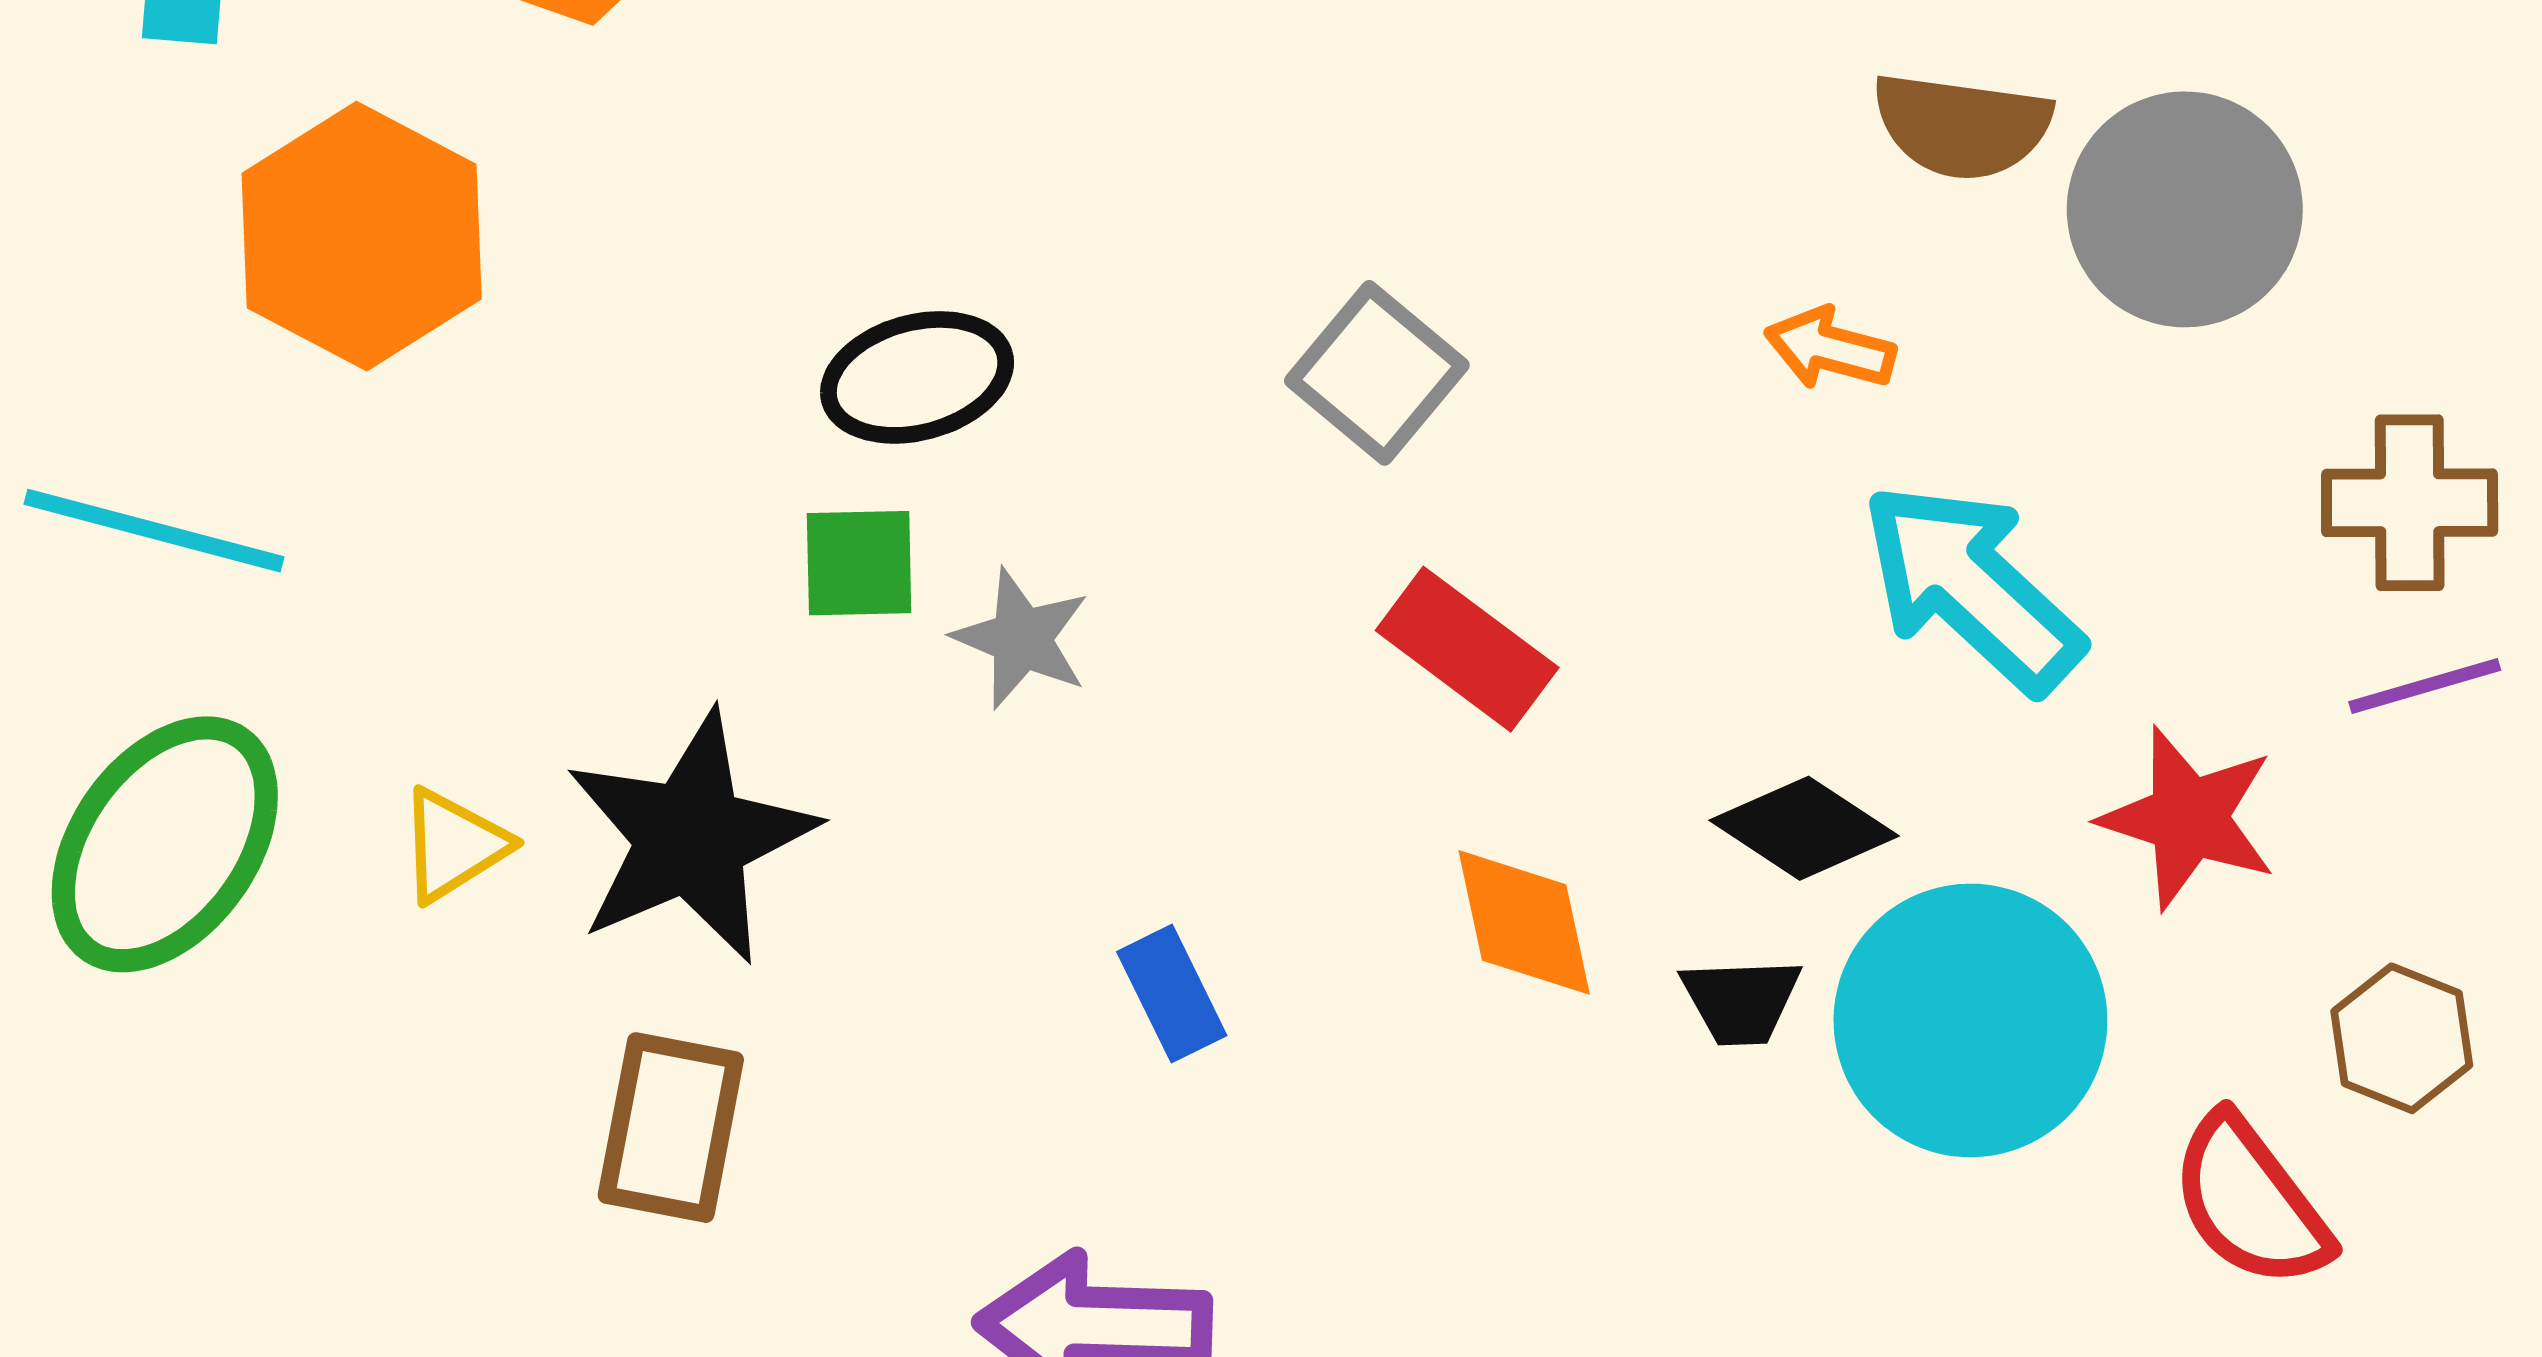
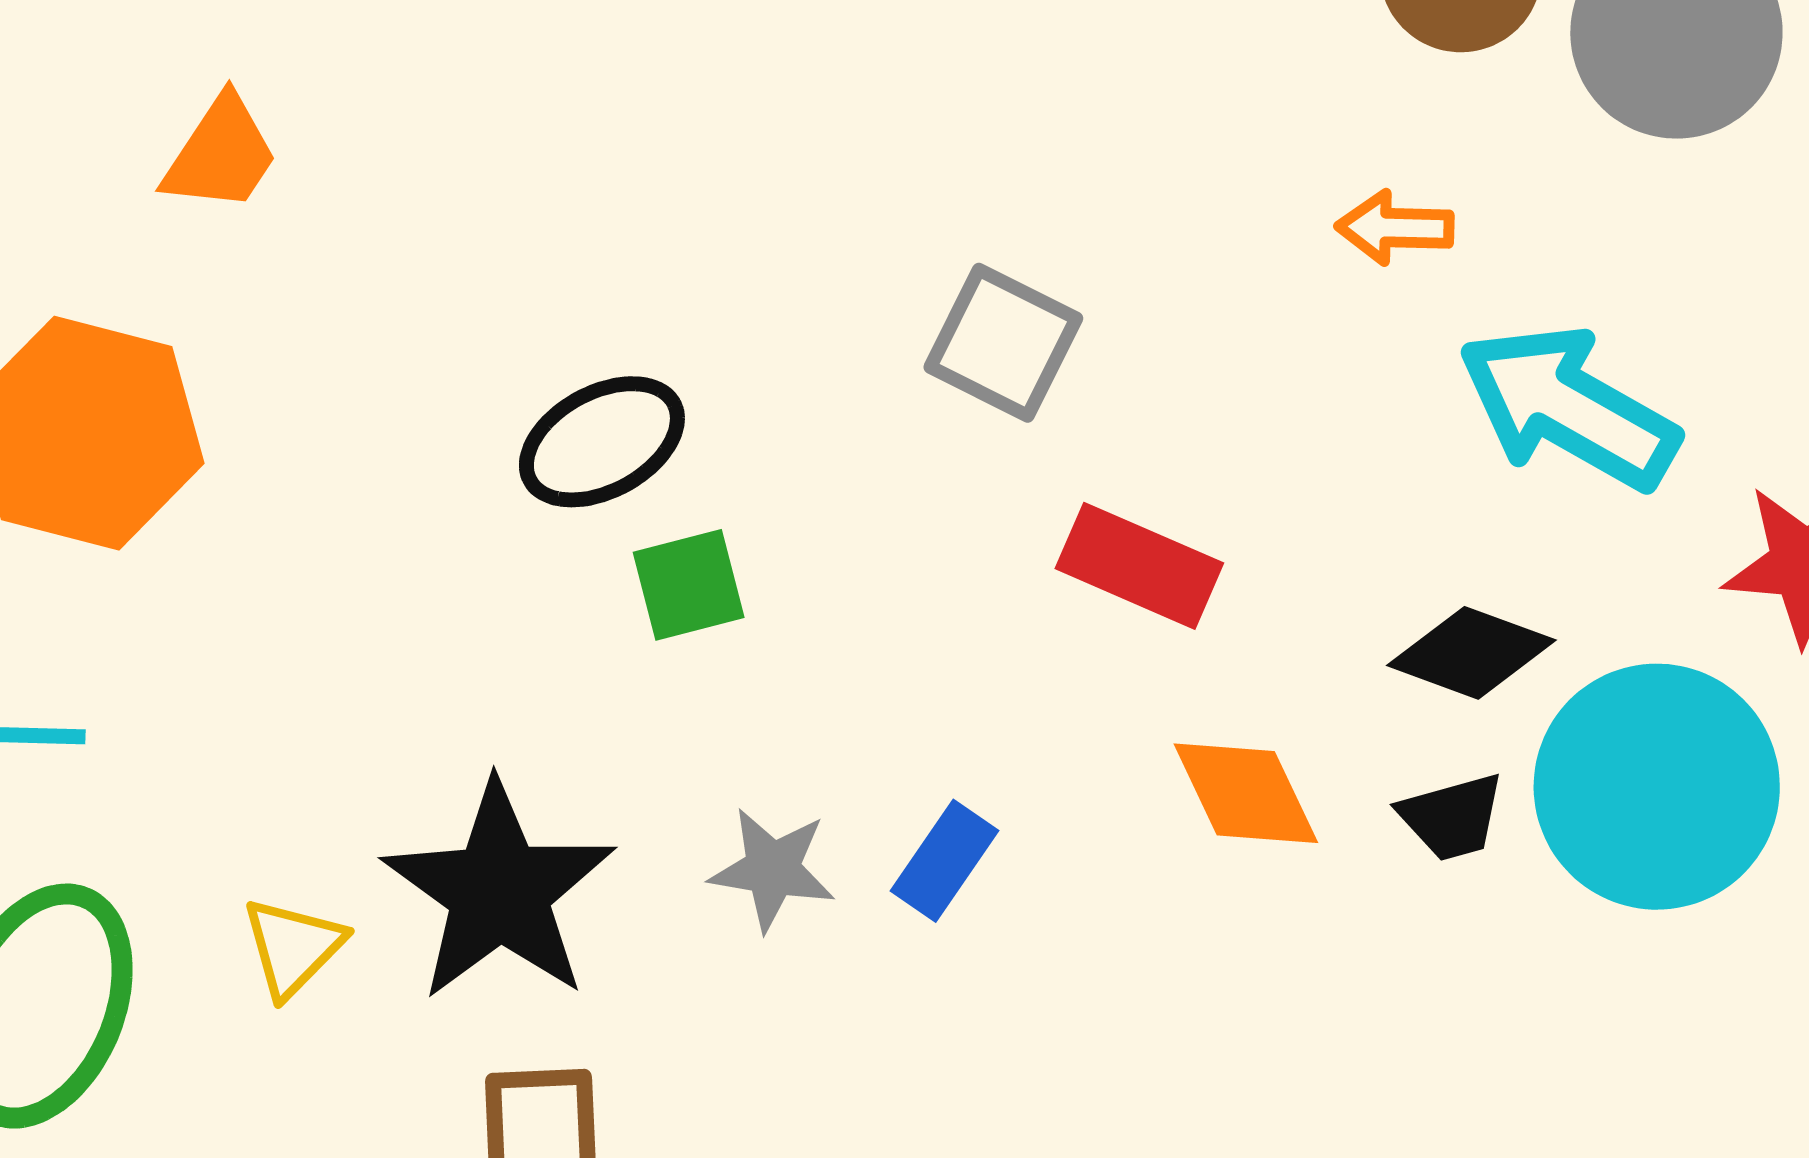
green square: (859, 563) -> (689, 585), moved
gray star: (1021, 639) -> (772, 869), moved
blue rectangle: (1172, 994) -> (945, 861), moved, turned 74

